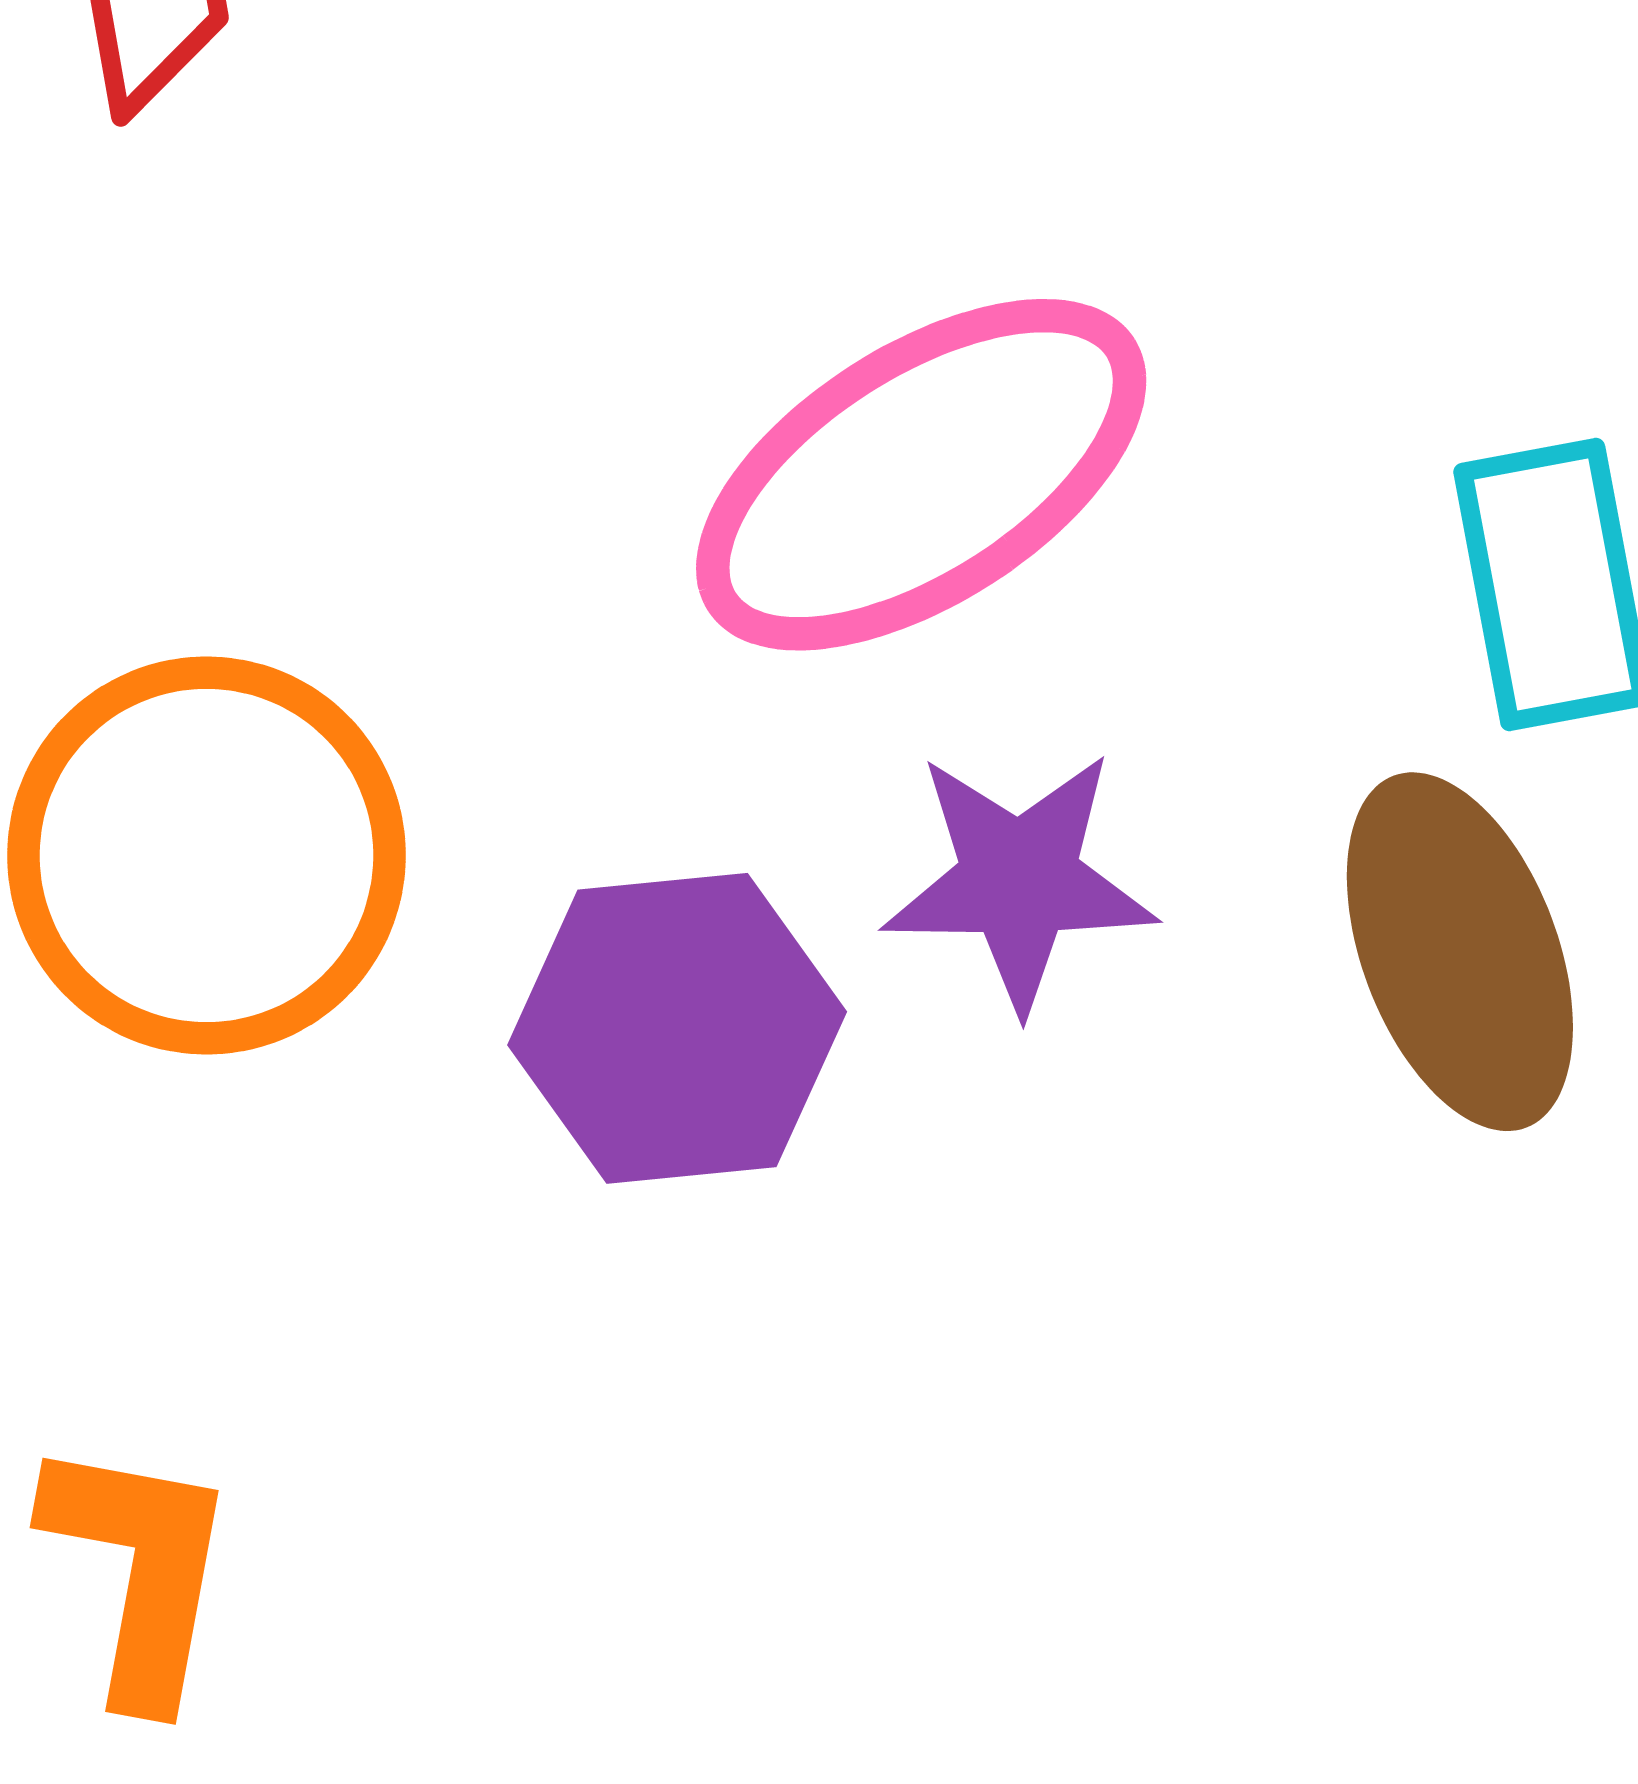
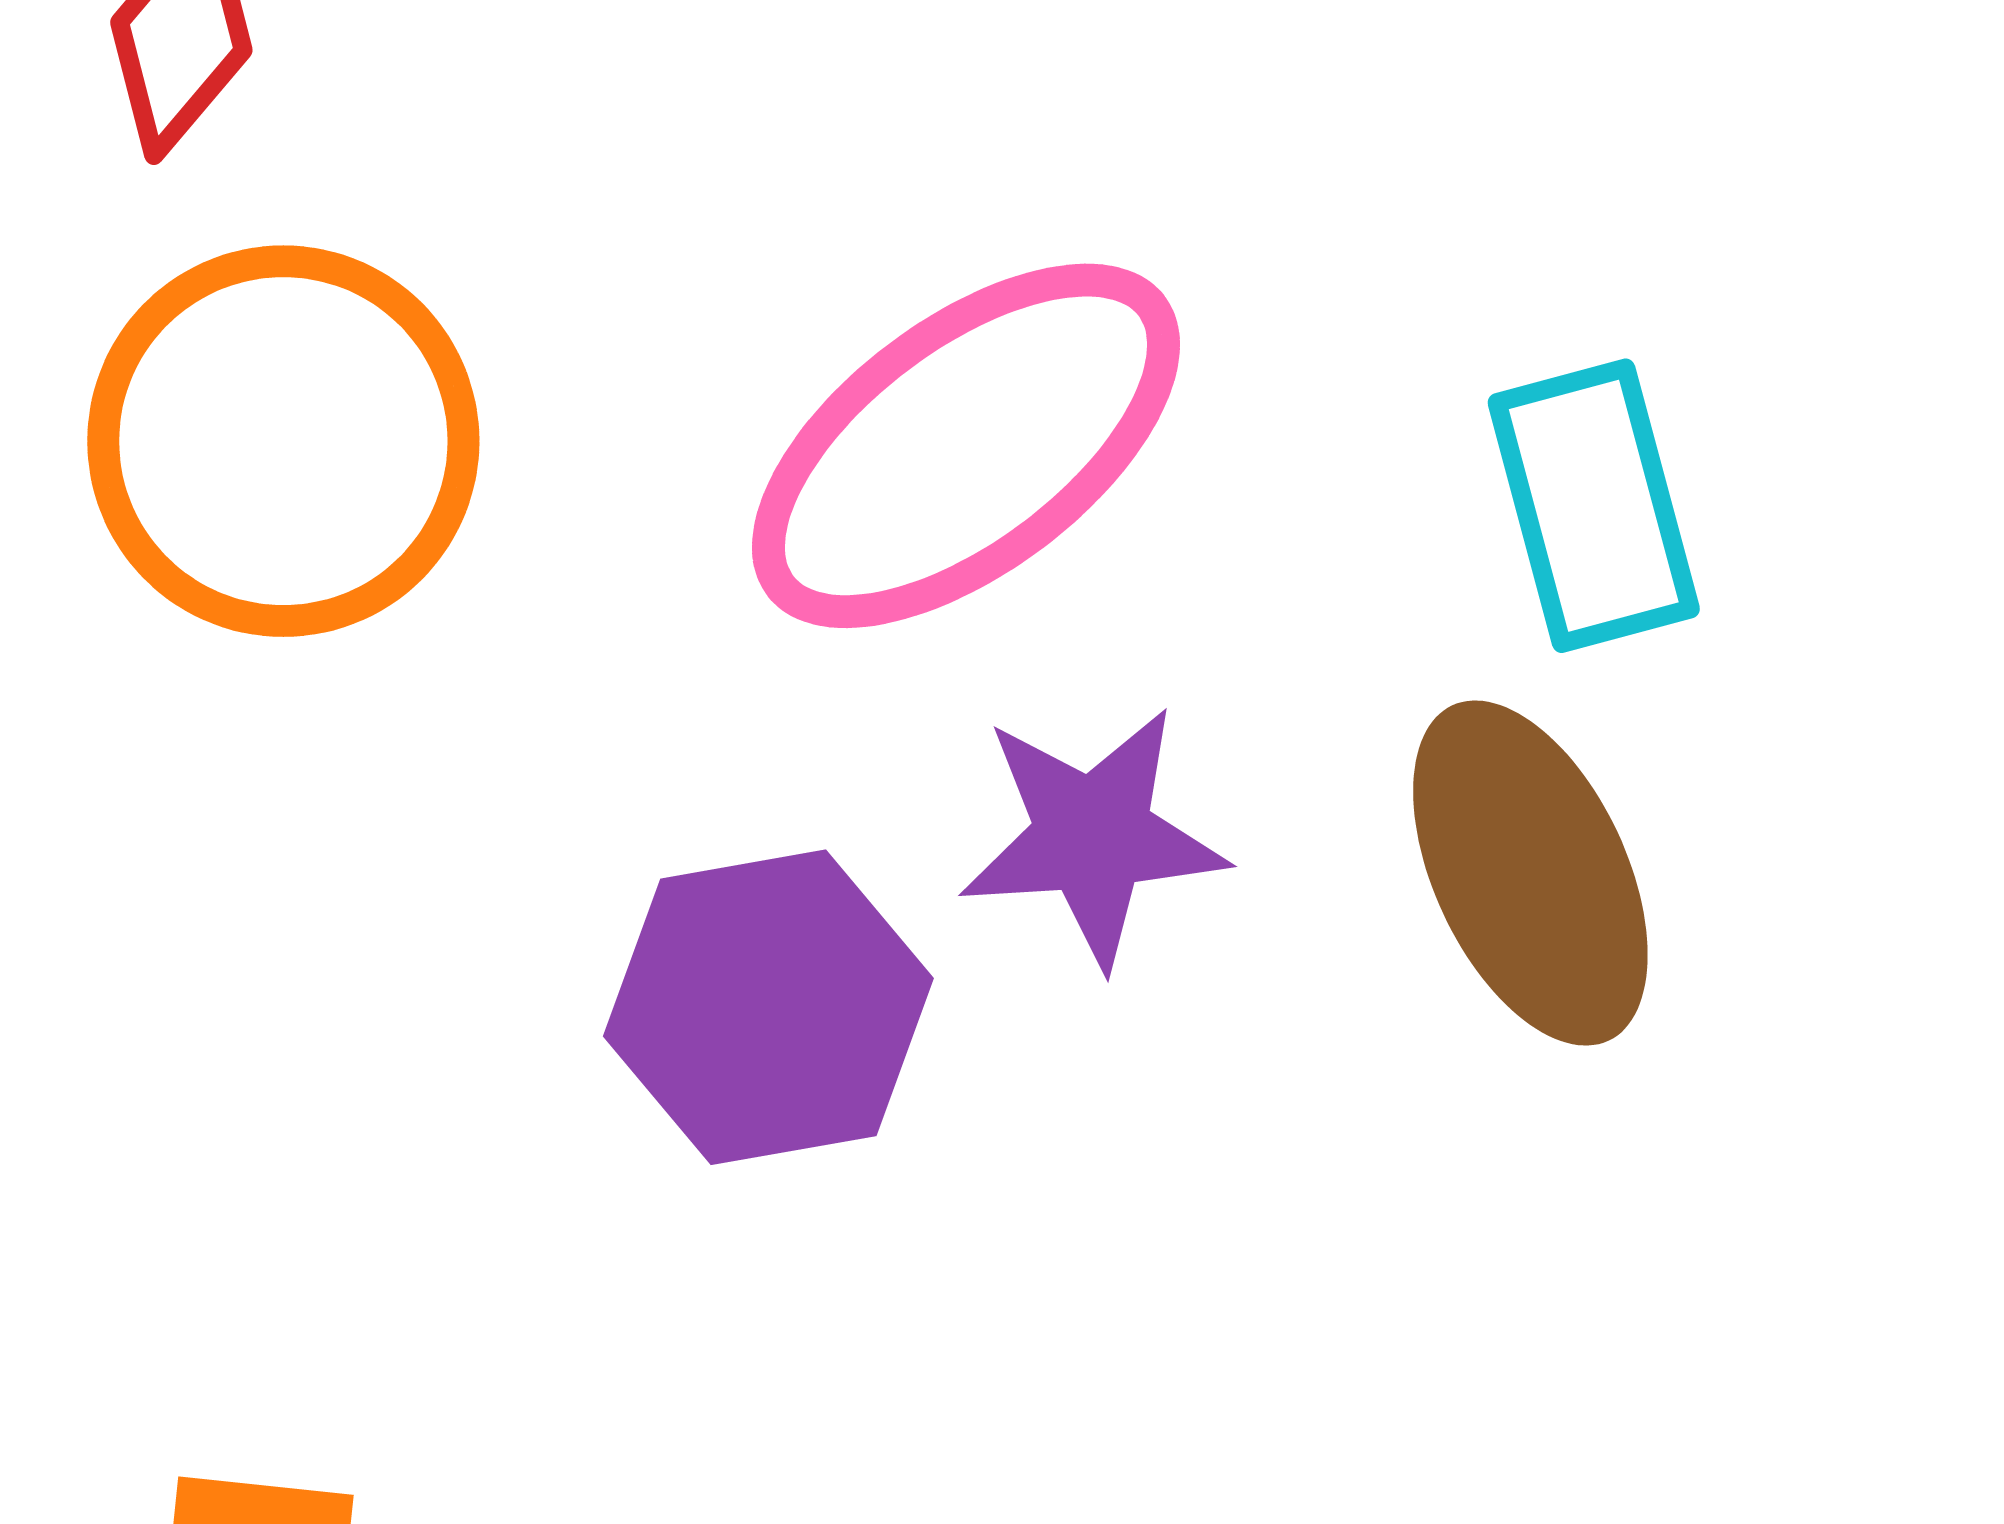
orange circle: (206, 856) -> (283, 441), moved

